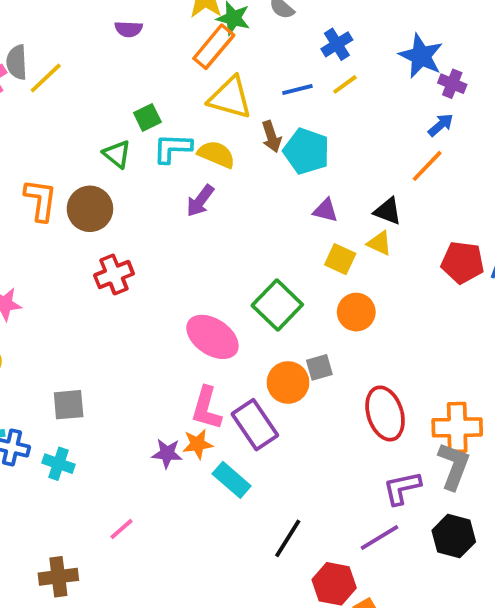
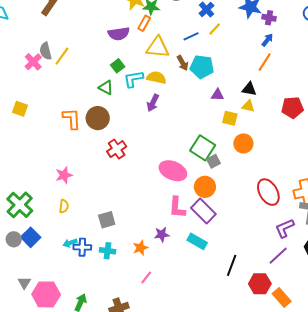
purple semicircle: (129, 29) -> (119, 34), moved, size x1.5
orange rectangle: (214, 47) -> (144, 23), size x0.7
gray square: (319, 367) -> (213, 161), moved
orange circle: (288, 382) -> (205, 187), moved
orange star: (198, 444) -> (140, 248), moved

